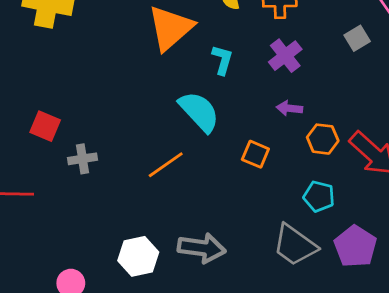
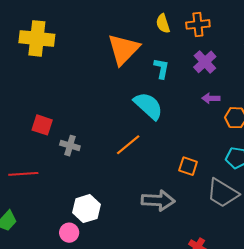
orange square: (255, 154) -> (188, 166), moved
gray cross: (83, 159) -> (70, 146), turned 30
white hexagon: (138, 256) -> (86, 209), moved

